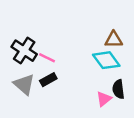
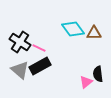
cyan diamond: (106, 60) -> (73, 29), moved
black rectangle: (48, 80) -> (40, 66), size x1.5

